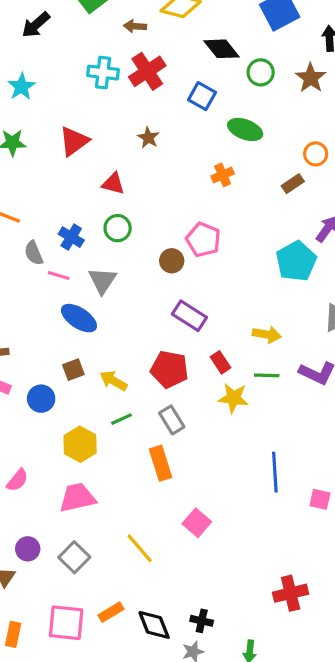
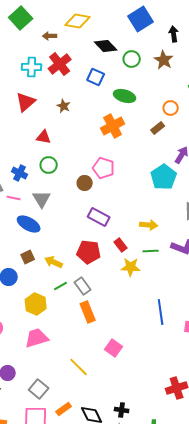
red triangle: (74, 141) -> (26, 102), moved
orange cross: (223, 175) -> (113, 126), size x1.6
gray rectangle: (172, 420) -> (83, 286), moved
gray square: (74, 557) -> (39, 389), moved

